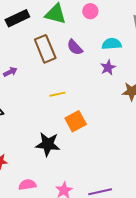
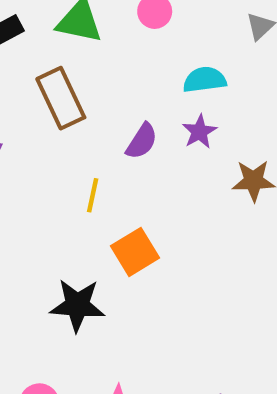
purple semicircle: (75, 47) -> (142, 141), moved, turned -102
yellow line: (57, 94) -> (93, 195), turned -63

